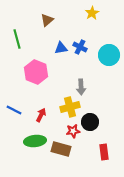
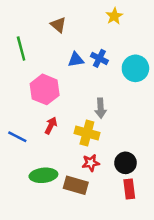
brown triangle: (47, 20) -> (58, 25), turned -40
yellow cross: (70, 107) -> (87, 133), turned 30
red arrow: (41, 115) -> (51, 126), moved
black circle: (90, 122) -> (125, 163), moved

